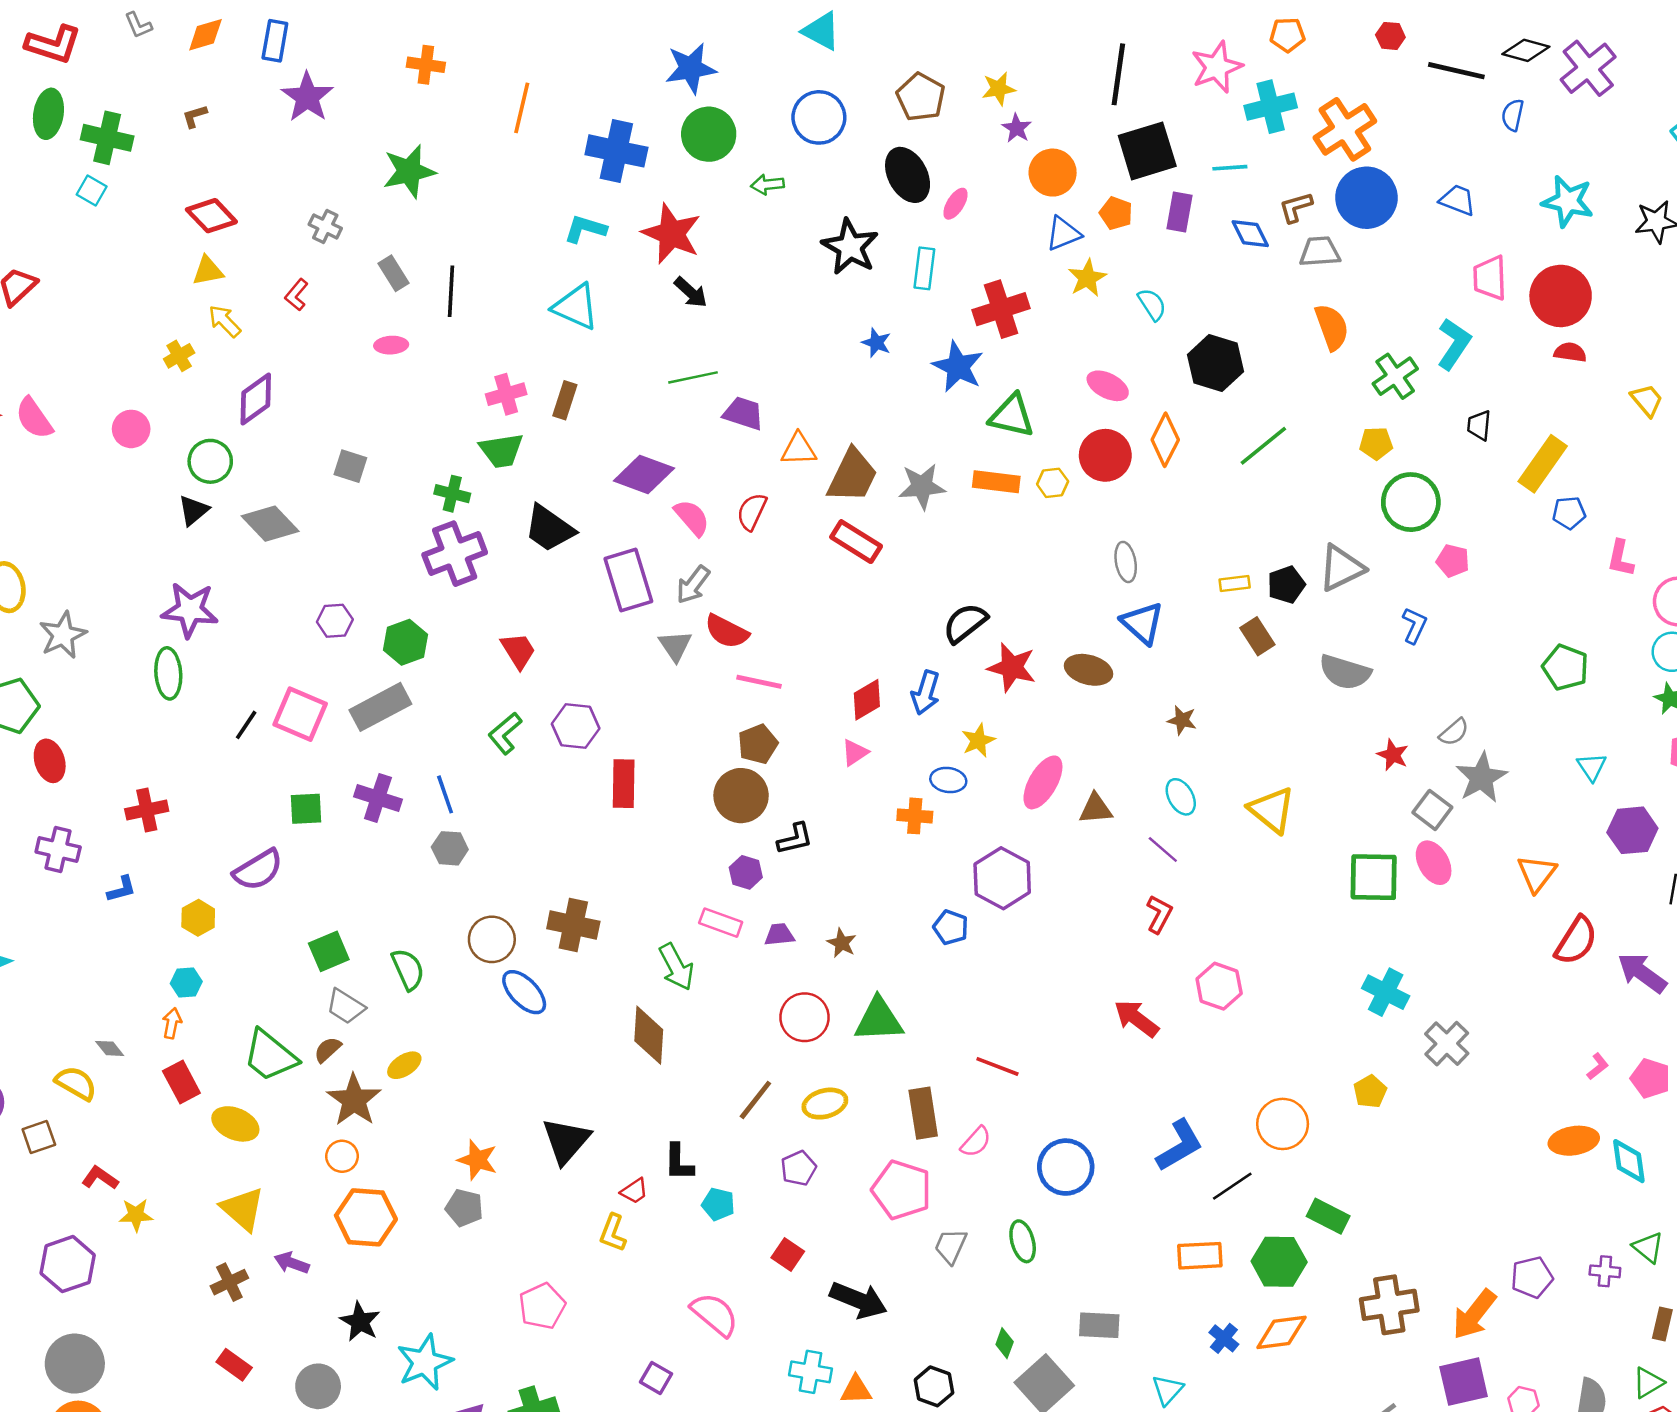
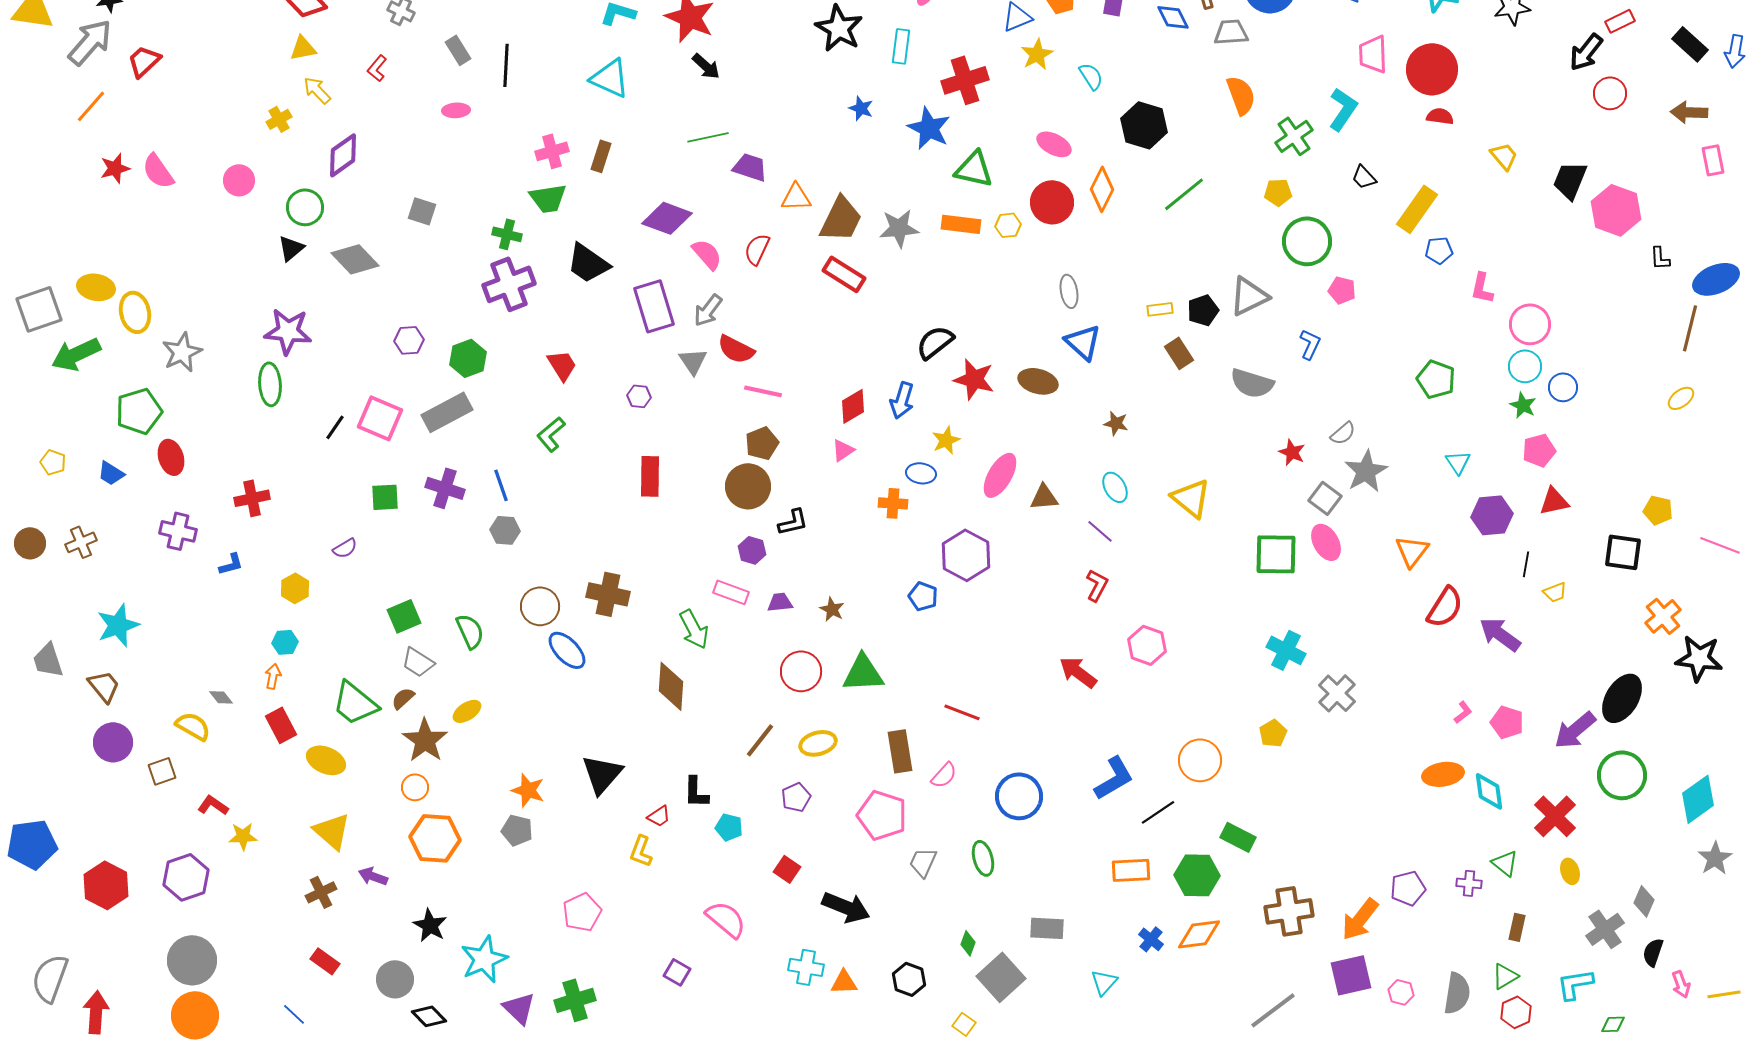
black trapezoid: (1479, 425) -> (1364, 177), turned -48
purple hexagon: (576, 726) -> (639, 396), moved, size x0.6
purple semicircle: (258, 870) -> (345, 548), size x0.6

